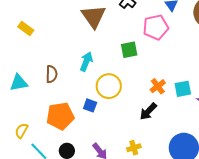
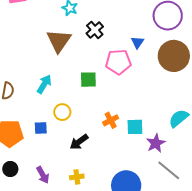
yellow circle: (109, 86) -> (62, 112), size x0.7
blue square: (90, 105) -> (41, 128), turned -32
black arrow: (148, 111) -> (79, 142), moved

